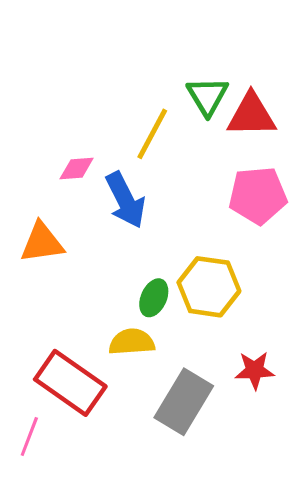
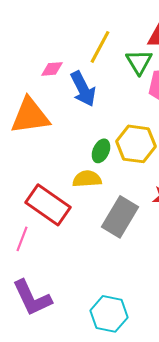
green triangle: (207, 96) -> (139, 62), moved
orange triangle: (42, 243) -> (30, 116), size x1.4

